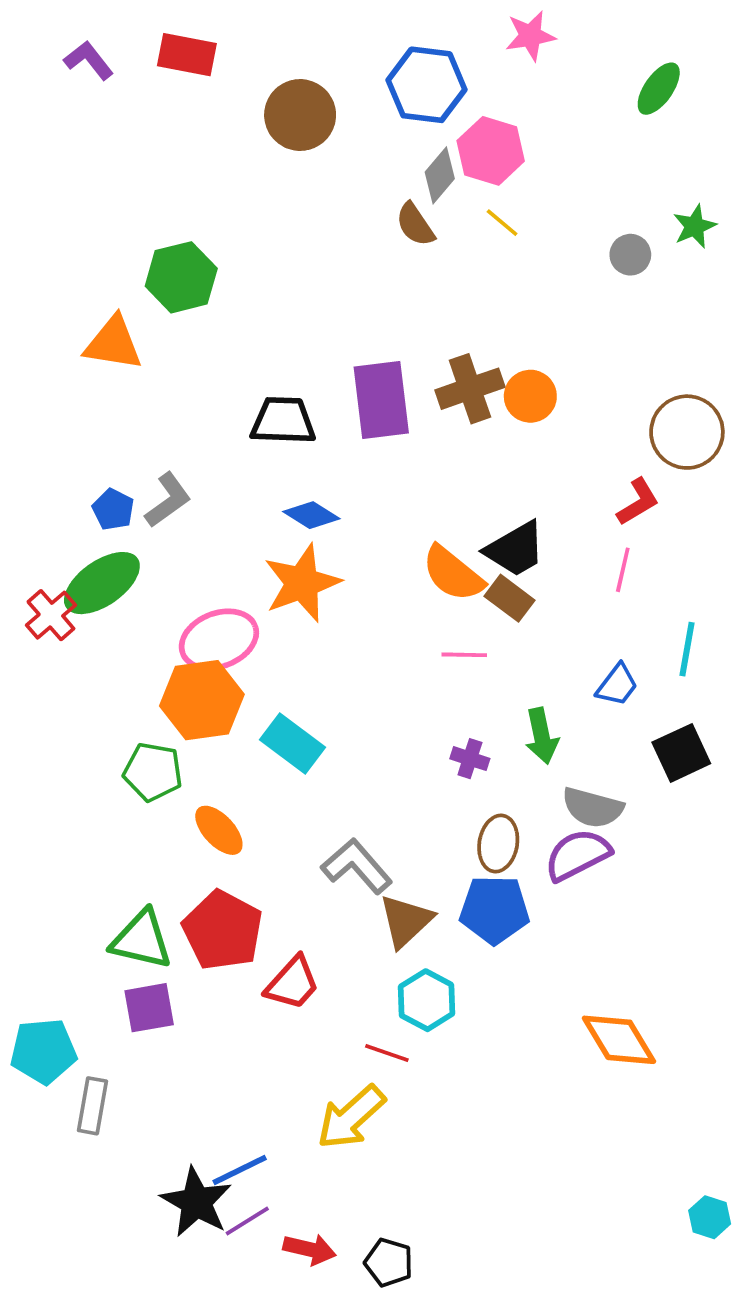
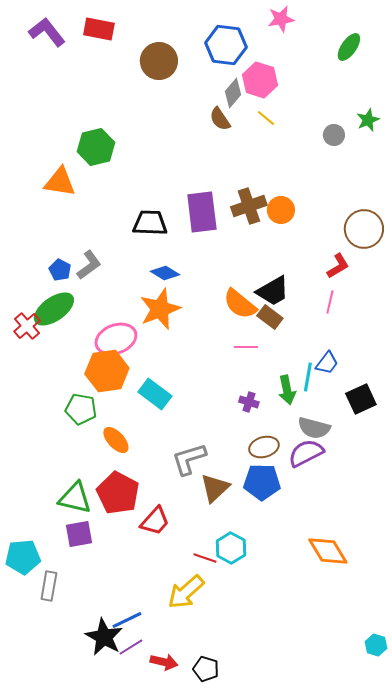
purple L-shape: (89, 60) -> (47, 32), size x1.4
cyan line: (687, 649) -> (308, 377), moved
brown ellipse: (498, 844) -> (264, 447), turned 64
gray L-shape: (357, 866) -> (189, 459), turned -66
cyan hexagon: (427, 1000) -> (231, 548), moved

